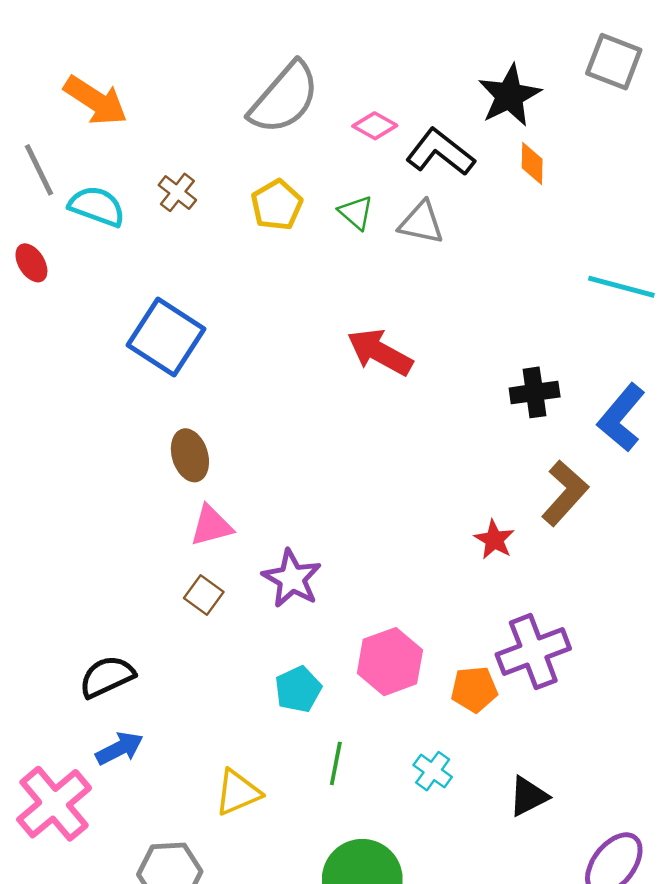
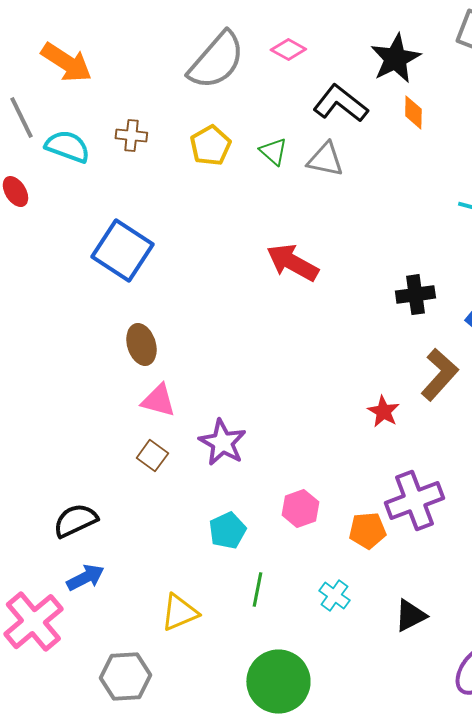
pink diamond: (375, 126) -> (288, 50), moved
brown cross: (177, 192) -> (131, 136), turned -32
pink triangle: (211, 526) -> (158, 401), turned 30
pink hexagon: (390, 662) -> (300, 509), size x0.7

